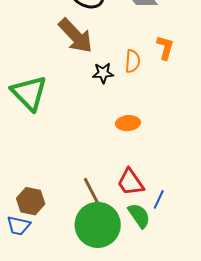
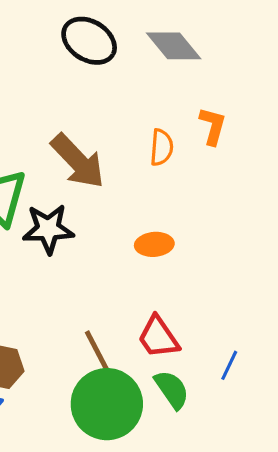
brown arrow: (76, 36) -> (78, 161), moved
black star: (103, 73) -> (48, 229), moved, size x1.5
blue line: (159, 199) -> (229, 365), moved

